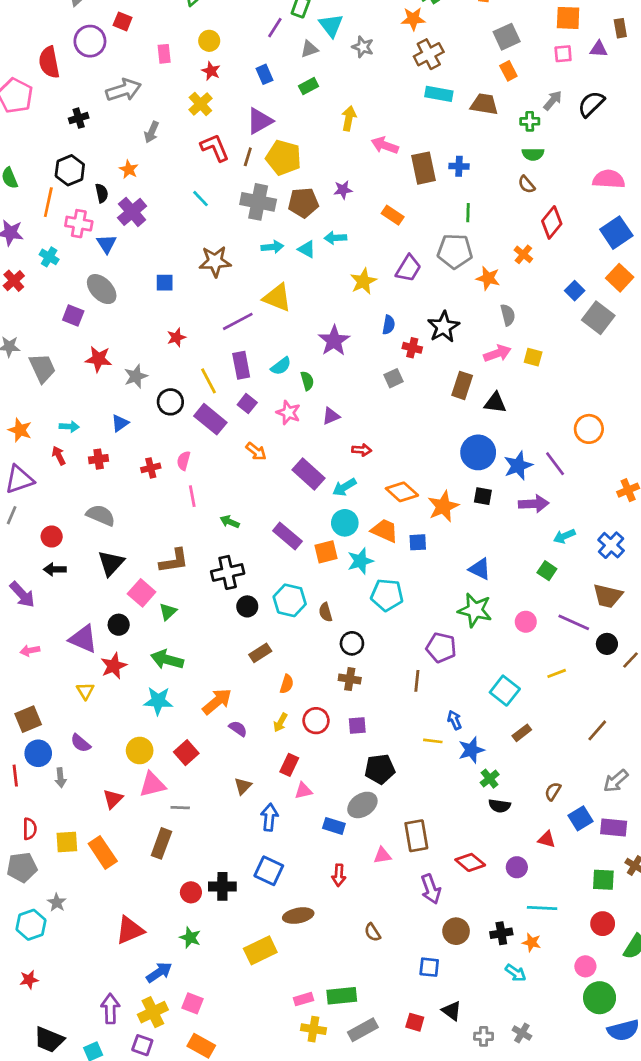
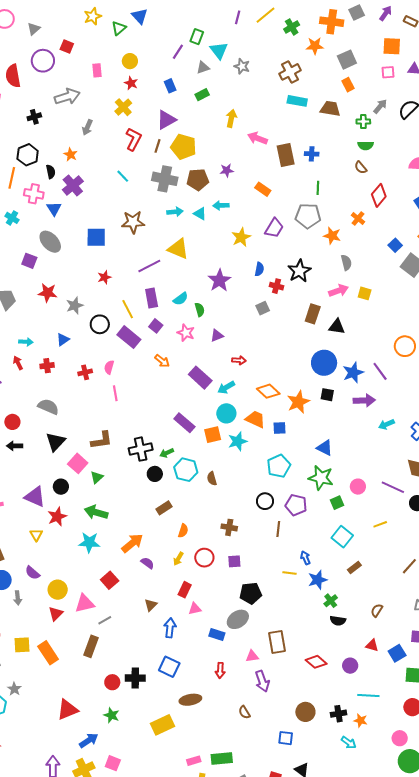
orange star: (413, 19) -> (315, 46), moved
red L-shape: (215, 148) -> (133, 139), turned 50
blue square: (165, 283) -> (96, 237), size x1.5
green arrow: (230, 522) -> (167, 453), moved, turned -48
green square: (547, 571) -> (337, 503), moved, turned 32
cyan pentagon: (387, 595) -> (279, 466), moved, turned -30
black circle: (352, 643) -> (265, 501), moved
yellow circle: (140, 751) -> (58, 590), moved
gray line: (180, 808) -> (105, 620), turned -32
blue square: (581, 818) -> (397, 653), moved
purple arrow: (431, 889) -> (262, 681), moved

